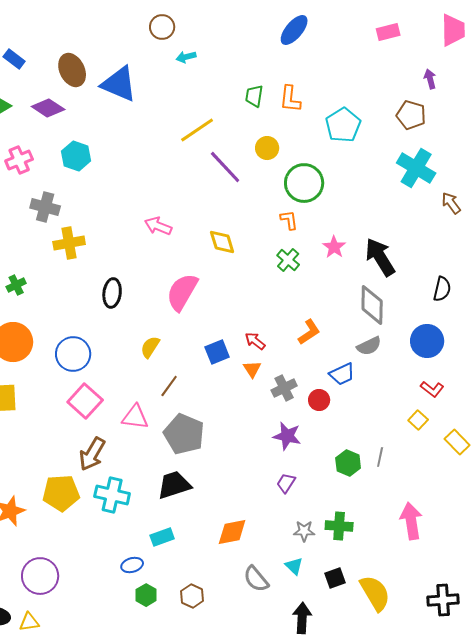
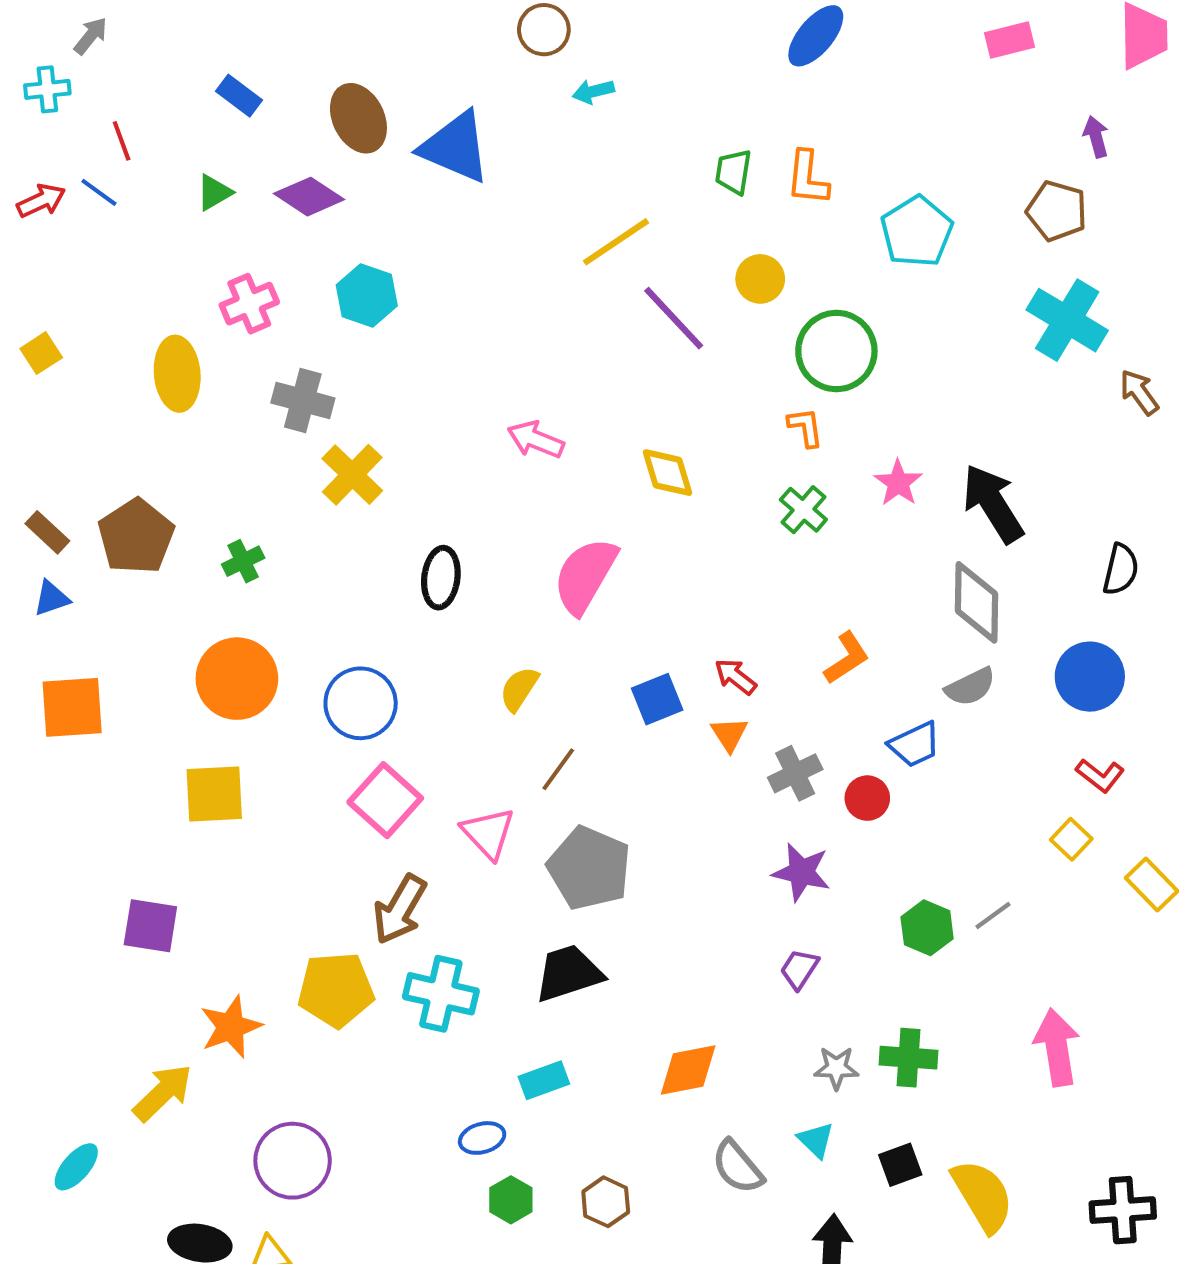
yellow cross: (69, 243) -> (352, 475), turned -36
pink triangle: (135, 417) -> (488, 833), turned 40
gray line: (380, 457) -> (993, 915), turned 42

